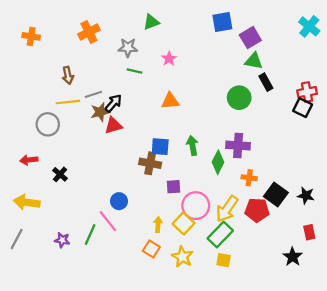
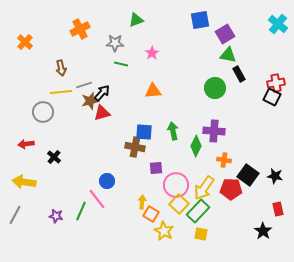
orange cross: (31, 36) -> (25, 42), moved, turned 35
yellow square: (184, 223) -> (179, 204), moved
orange square: (151, 249) -> (151, 214), moved

